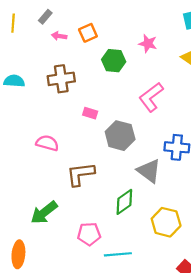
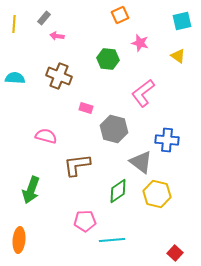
orange square: (88, 33) -> (120, 15), moved
brown cross: (61, 79) -> (59, 76), turned 30
green arrow: (44, 213) -> (31, 190), moved, turned -32
yellow hexagon: (166, 222) -> (157, 194), moved

